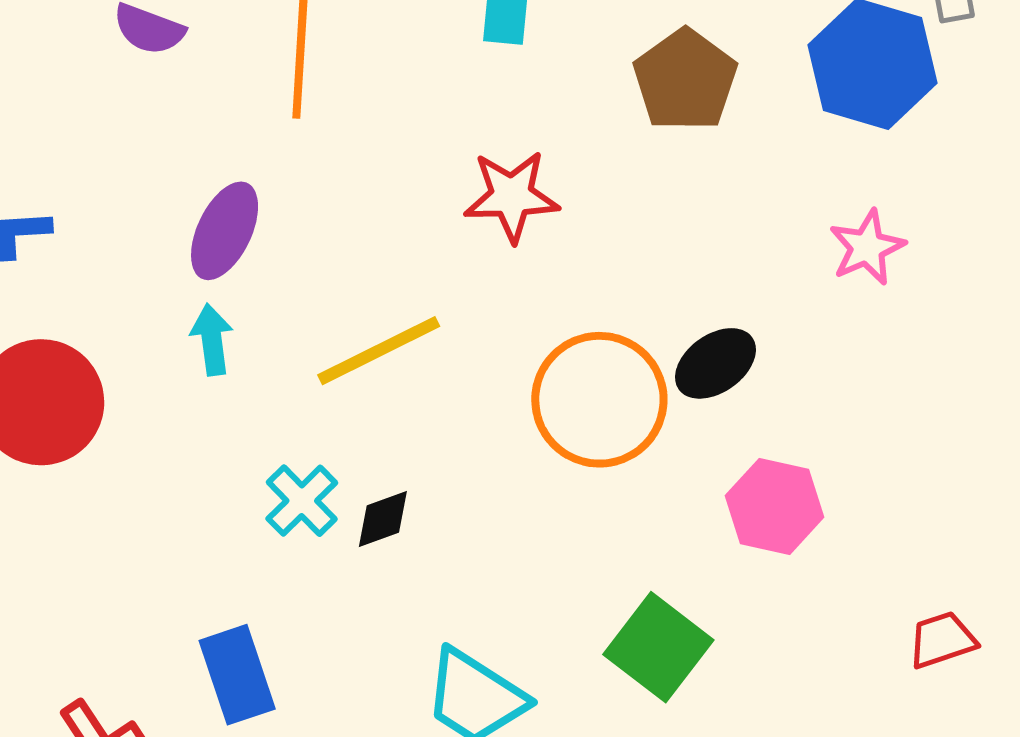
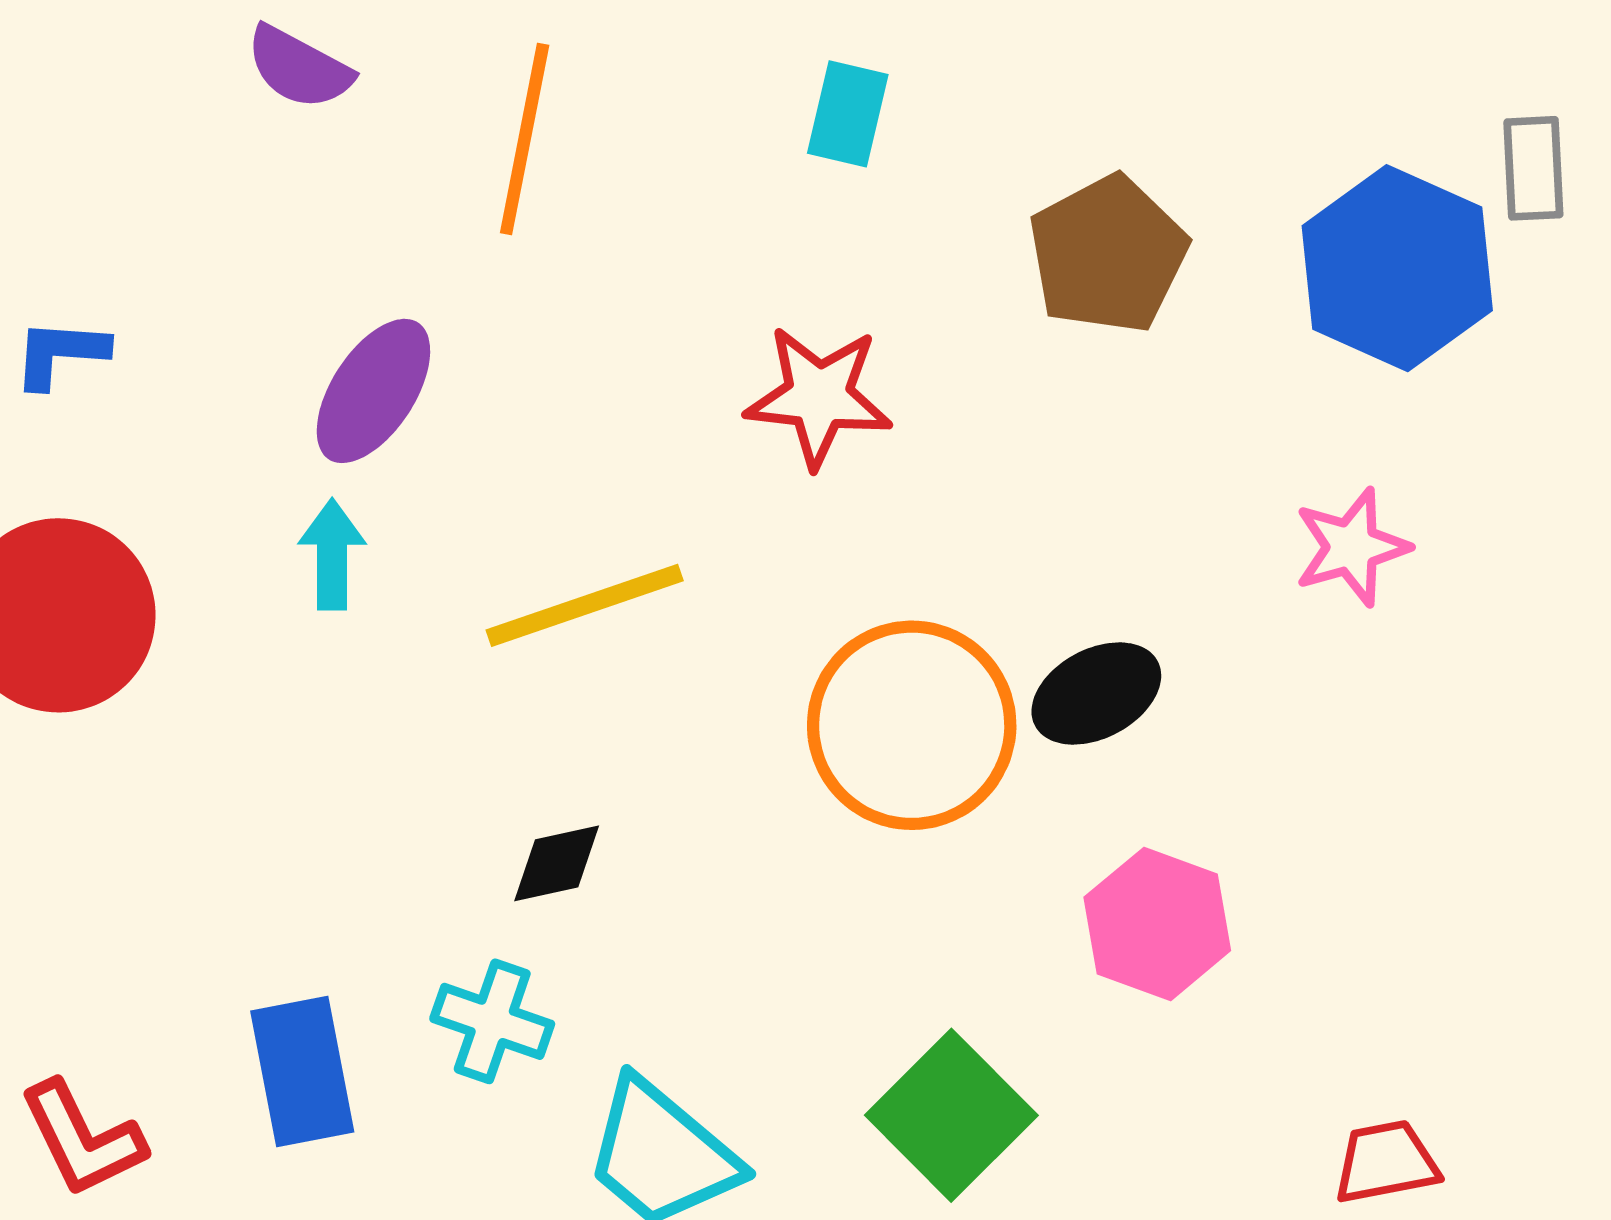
cyan cross: (302, 501) -> (492, 1021), moved, turned -34

